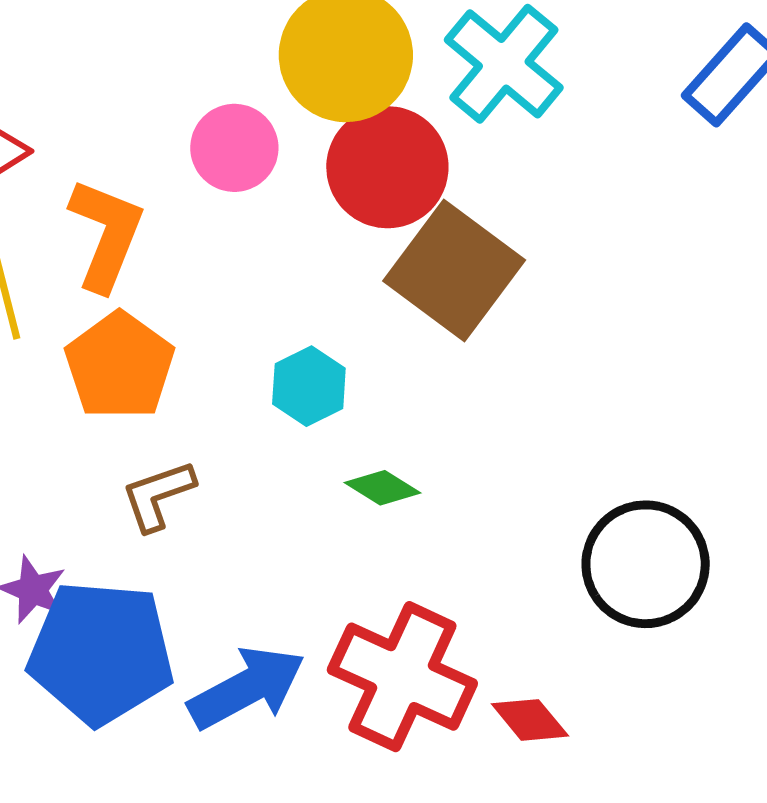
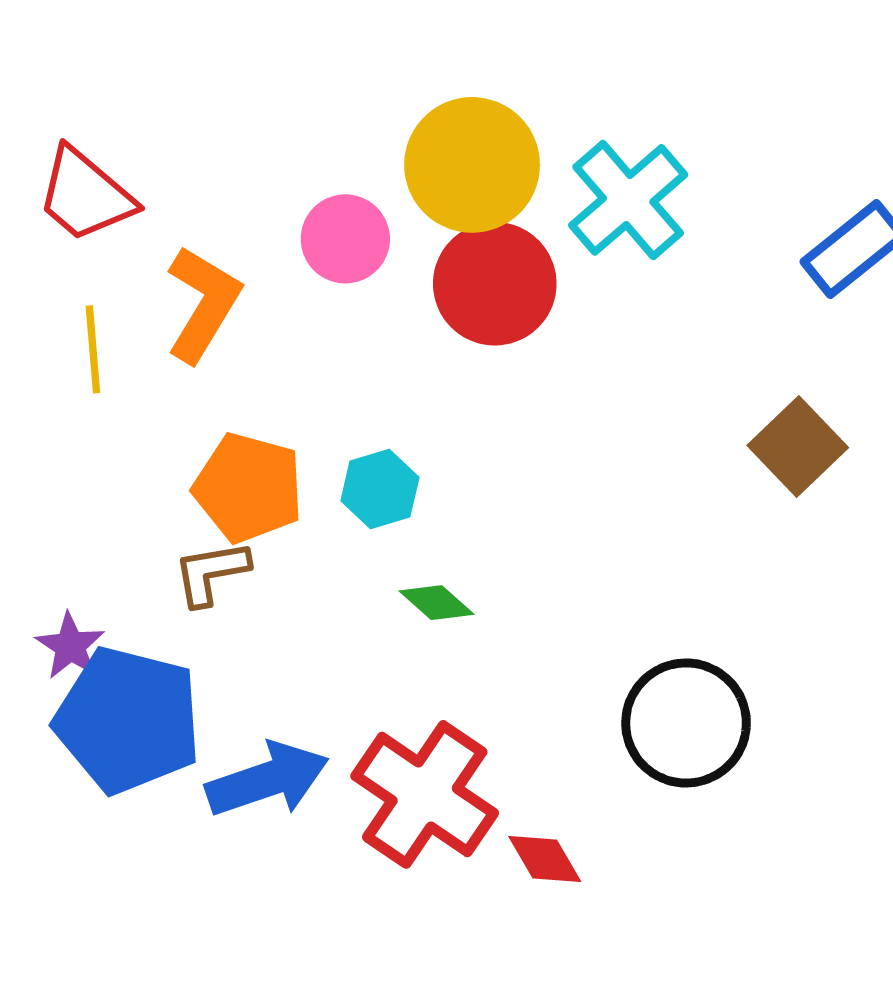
brown square: (454, 271) -> (798, 447), moved, size x0.7
orange pentagon: (120, 366) -> (248, 488), moved, turned -30

